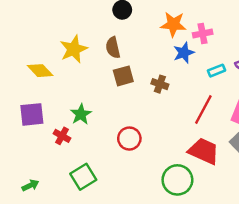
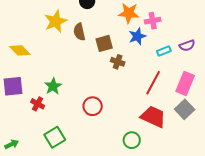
yellow star: (74, 49) -> (56, 21), moved
brown square: (123, 76) -> (104, 43), moved
green circle: (177, 180) -> (132, 140), size x0.7

